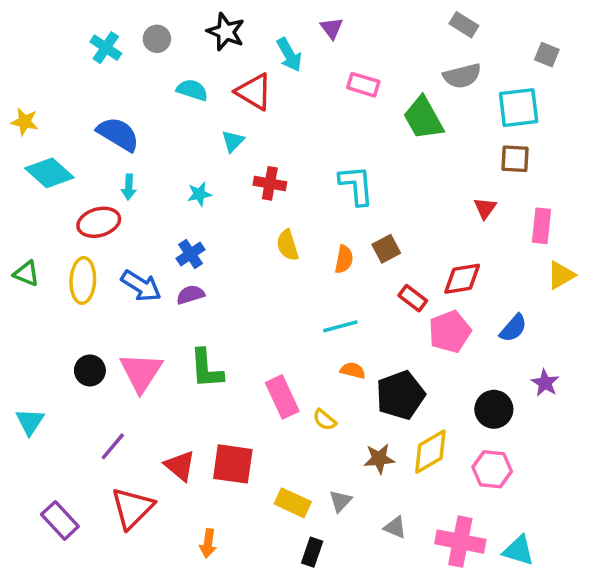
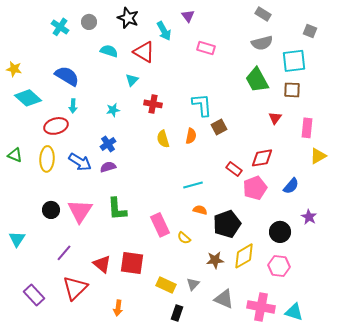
green trapezoid: (423, 118) -> (257, 80), moved
brown square: (386, 249) -> (219, 127), moved
orange semicircle: (344, 259) -> (191, 136), moved
gray triangle: (395, 527) -> (224, 299), size x1.5

